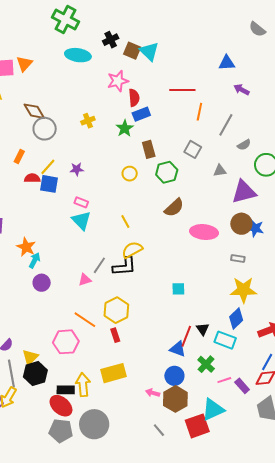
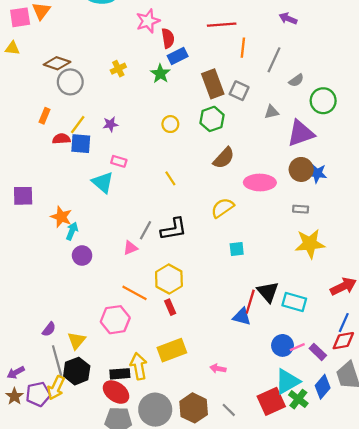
brown diamond: (34, 111) -> (57, 63), turned -35
brown rectangle: (149, 149) -> (213, 84), moved, size x1.4
cyan triangle: (81, 220) -> (103, 182), moved
yellow semicircle: (132, 250) -> (222, 208), moved
blue diamond: (236, 319) -> (323, 387), moved
black triangle: (203, 329) -> (268, 292), size x1.5
green cross: (206, 364) -> (298, 399), moved
black hexagon: (35, 374) -> (77, 371), moved
blue circle: (174, 376) -> (283, 345), moved
brown hexagon: (175, 399) -> (194, 408), moved

